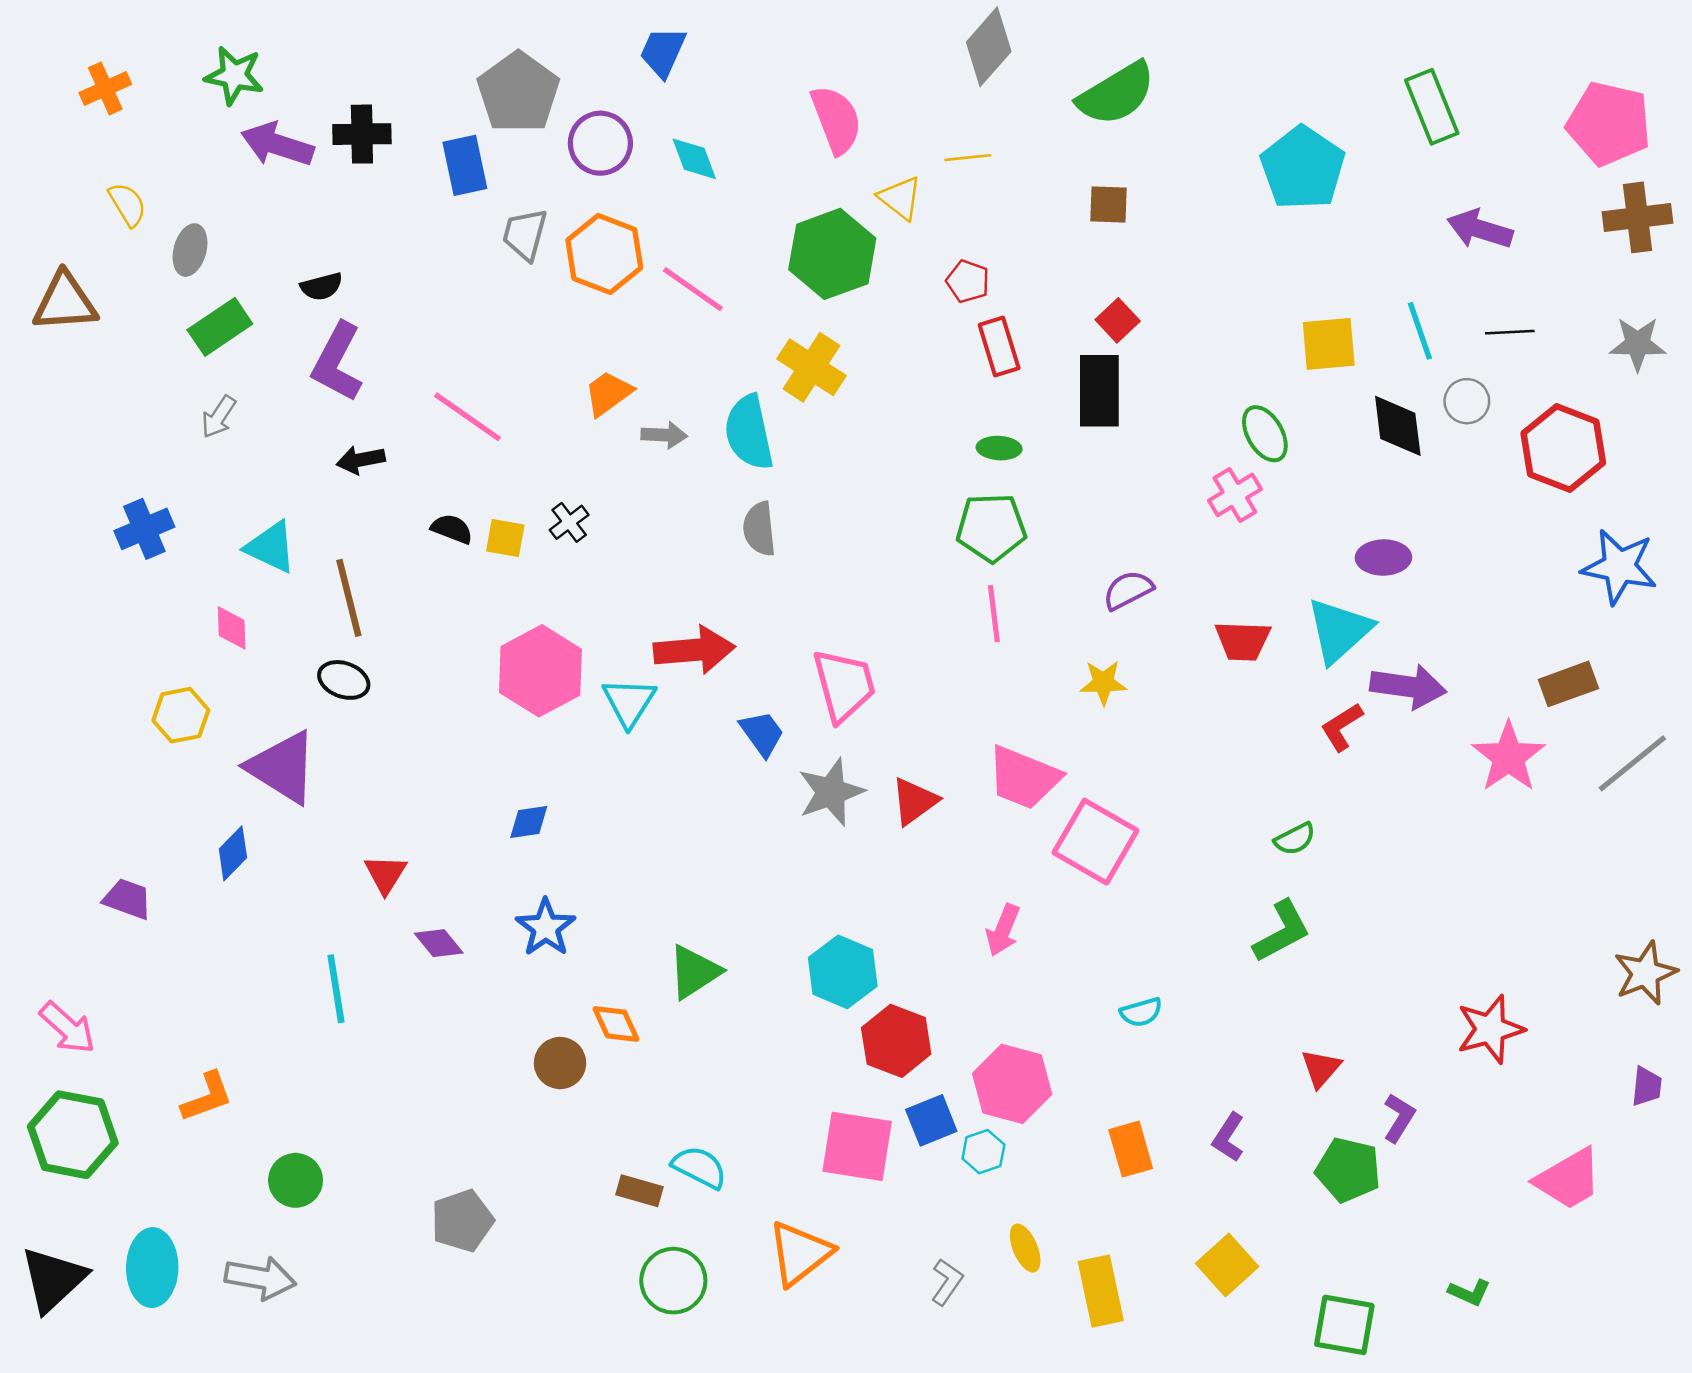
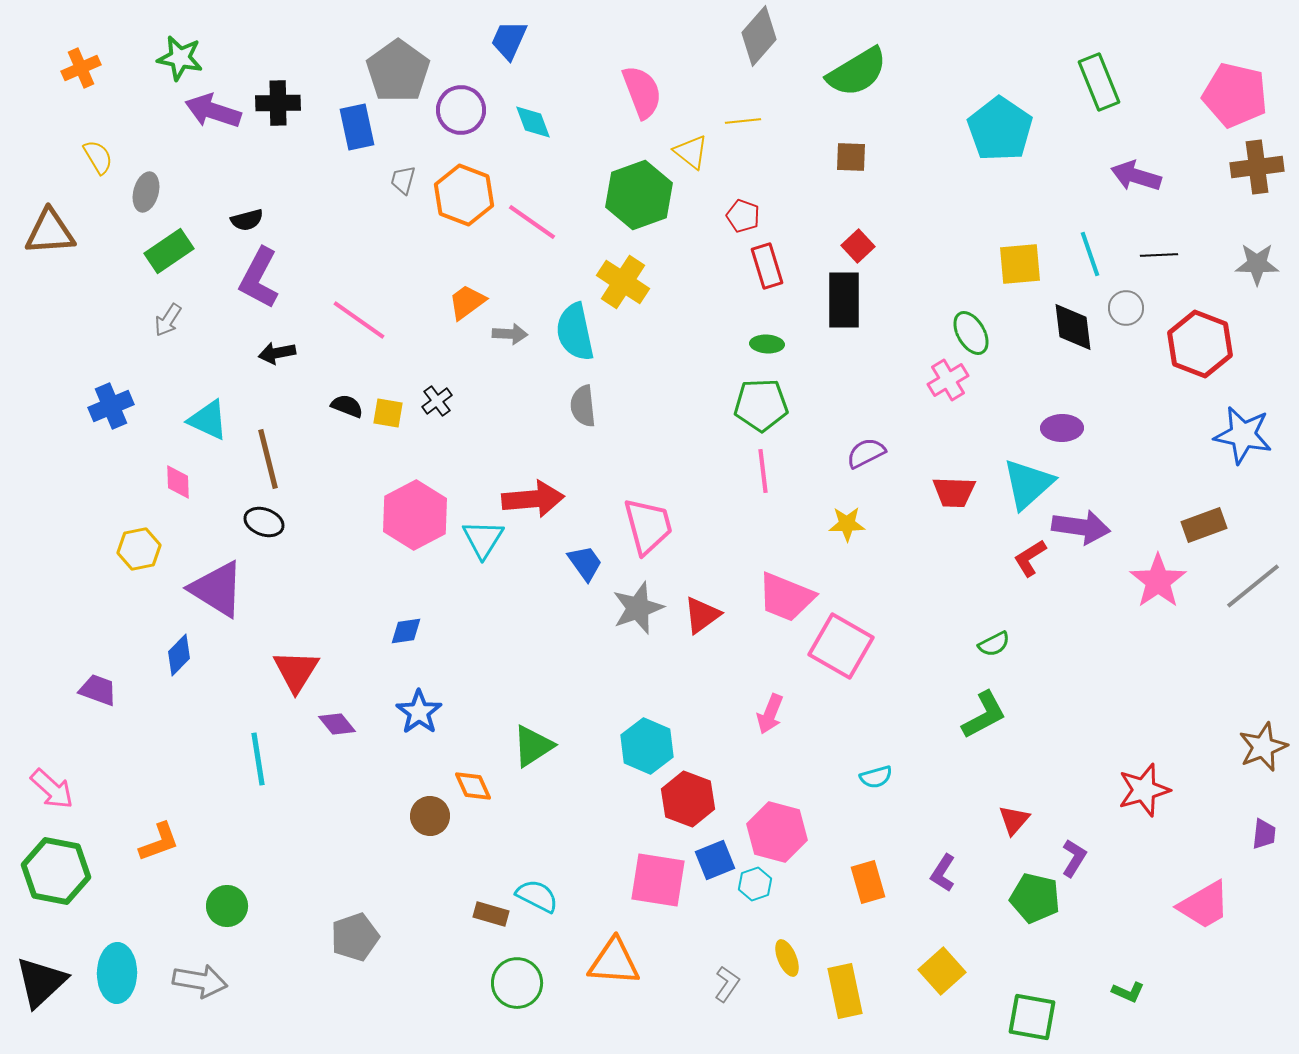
gray trapezoid: (525, 234) -> (403, 180), size x0.7
red triangle: (385, 874) -> (296, 671), size x1.4
orange triangle: (800, 1253) -> (614, 962), turned 42

